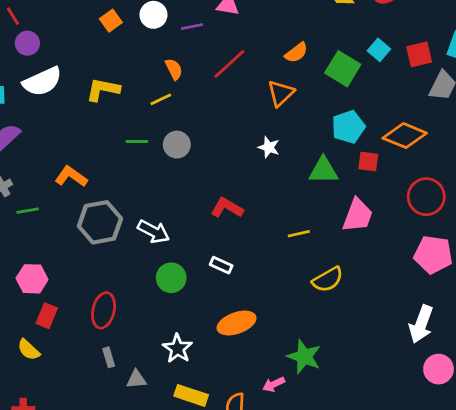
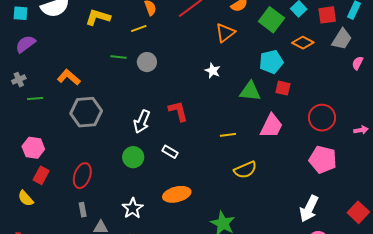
orange diamond: (405, 136) -> (303, 43), moved, size x0.7
red L-shape: (227, 208) -> (178, 111), turned 40
white arrow: (154, 232) -> (142, 121), moved, turned 80

